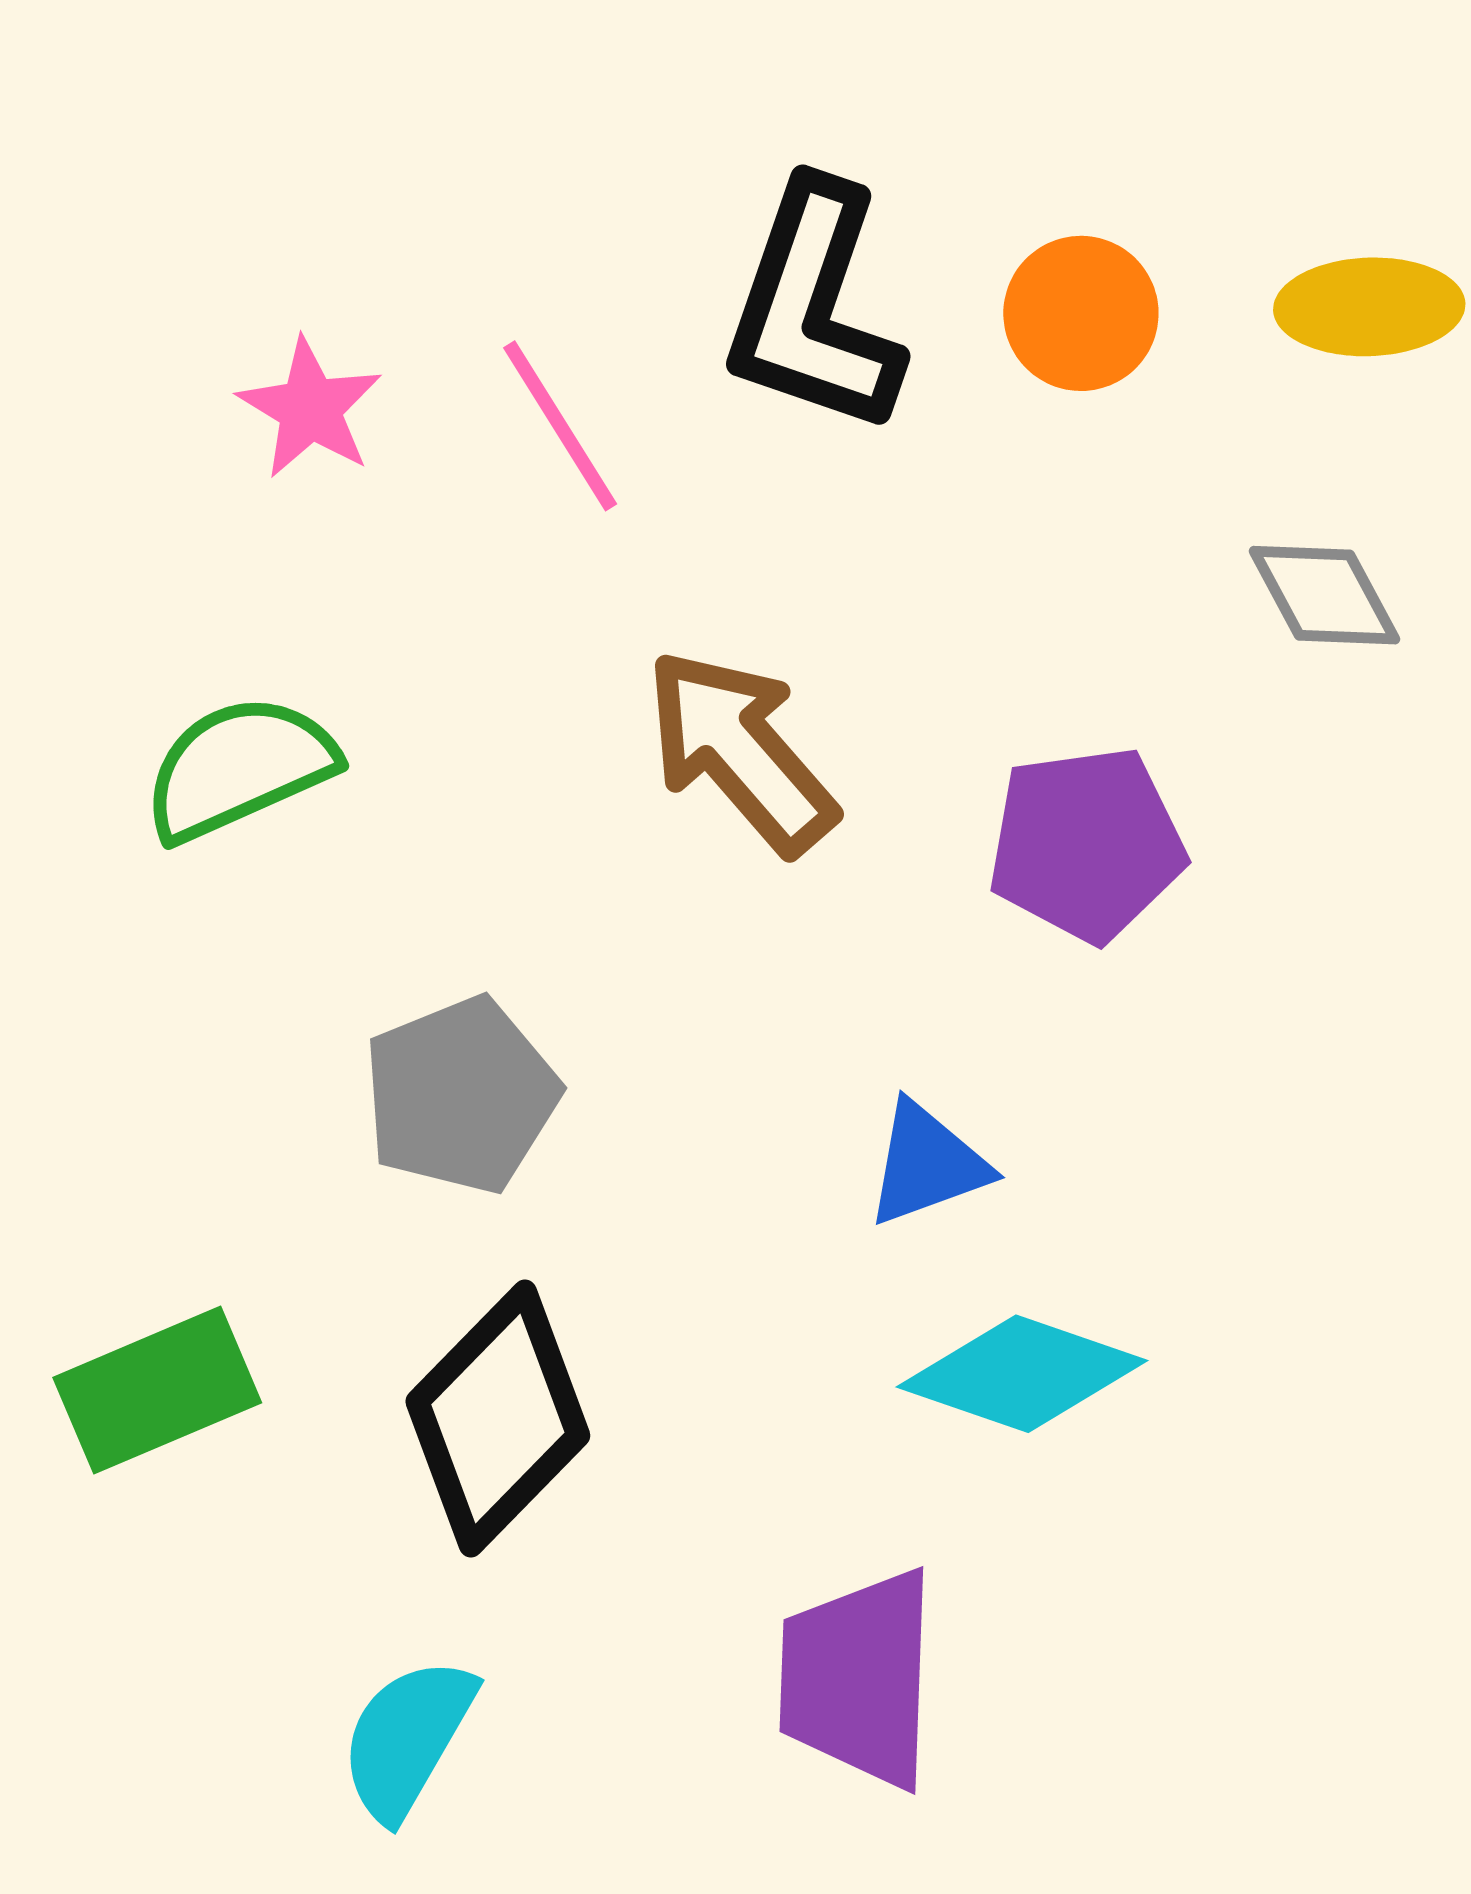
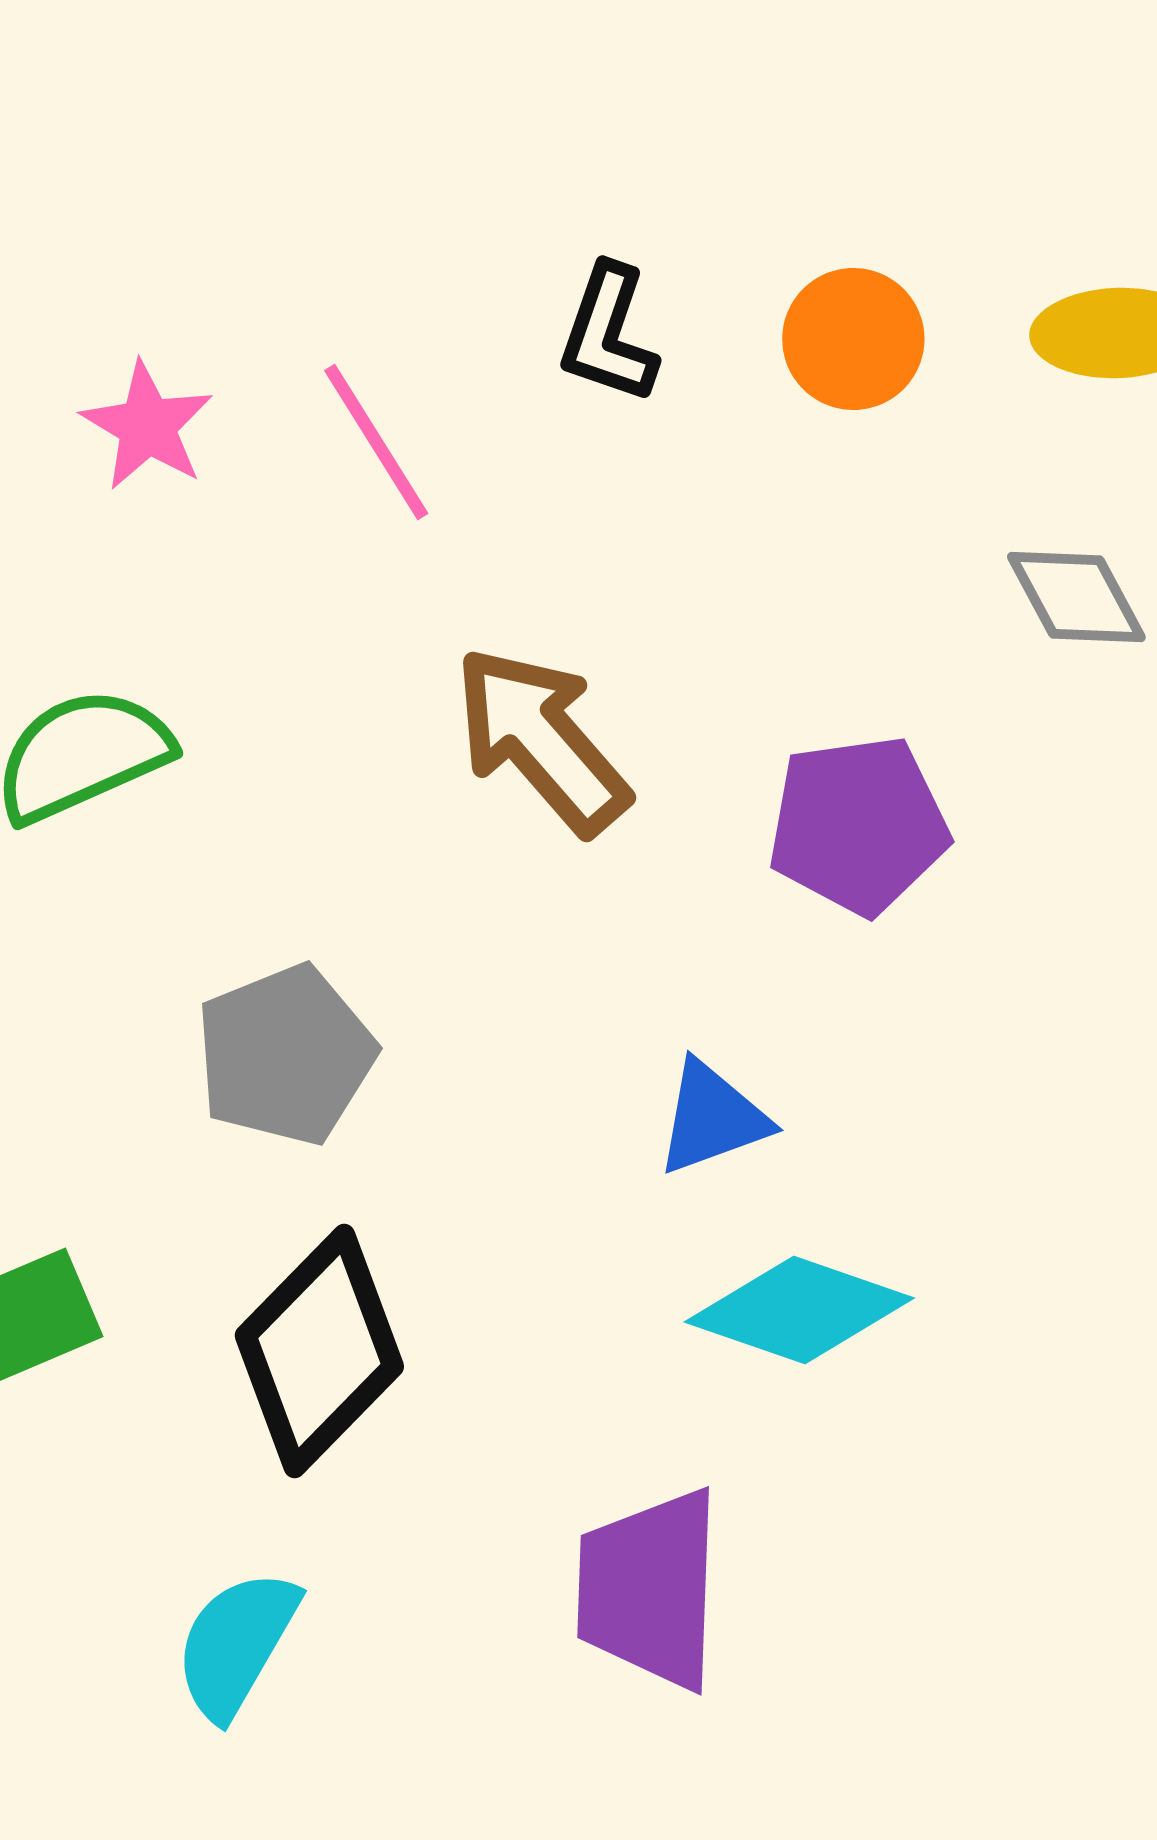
black L-shape: (813, 308) -> (608, 334), size x0.6

